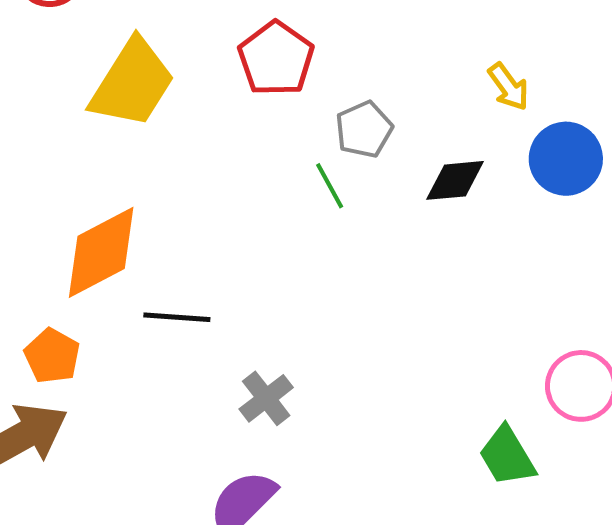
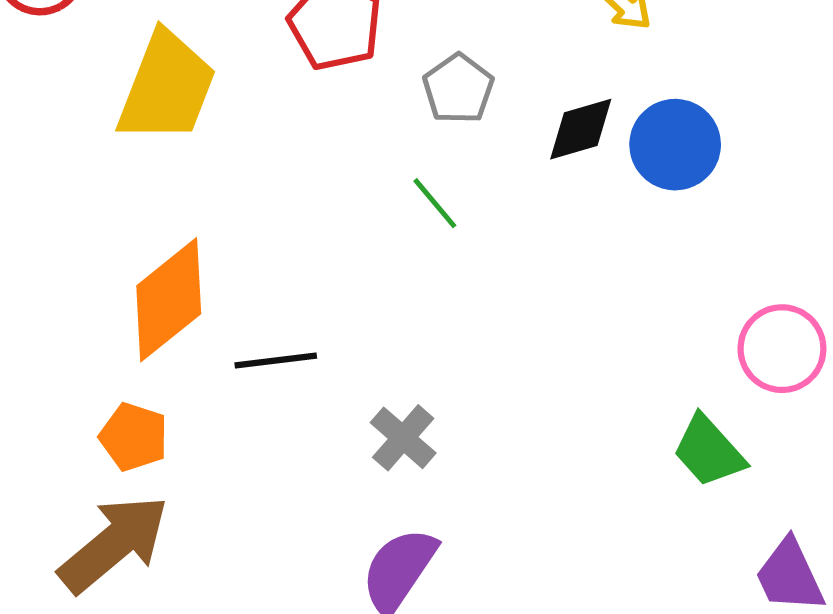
blue circle: (566, 159) -> (675, 145), moved
green line: (330, 186) -> (435, 203), moved

